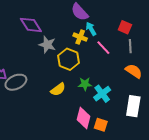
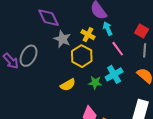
yellow cross: (80, 37) -> (88, 35), moved
gray ellipse: (16, 82) -> (29, 56), moved, turned -45
cyan cross: (102, 94) -> (114, 74), moved

